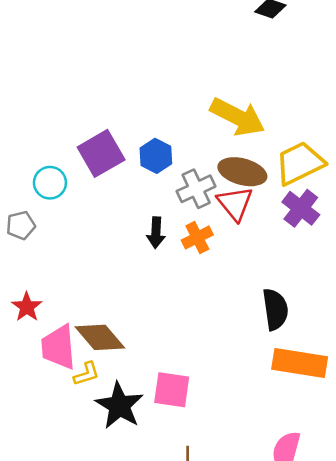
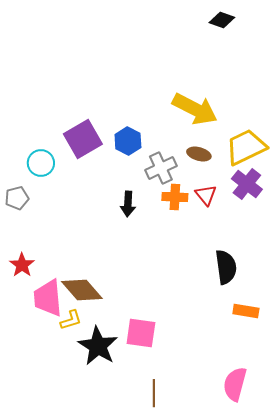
brown ellipse: (242, 172) -> (199, 154), size x0.6
red triangle: (235, 203) -> (206, 195), moved, size x0.7
orange cross: (197, 237) -> (175, 197), moved, turned 30
orange rectangle: (300, 363) -> (246, 311), size x0.6

